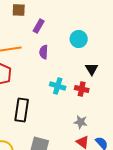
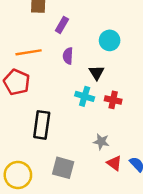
black triangle: (92, 69) -> (96, 73), moved
gray star: (81, 122) -> (101, 142), moved

